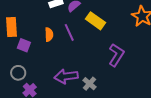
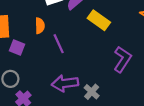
purple line: (69, 32) -> (59, 44), moved
orange semicircle: (49, 35) -> (40, 26), moved

